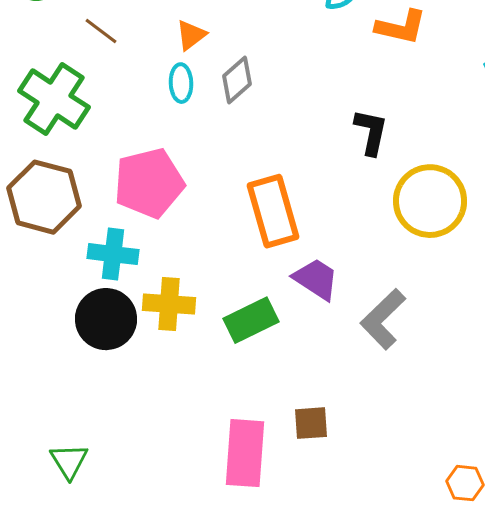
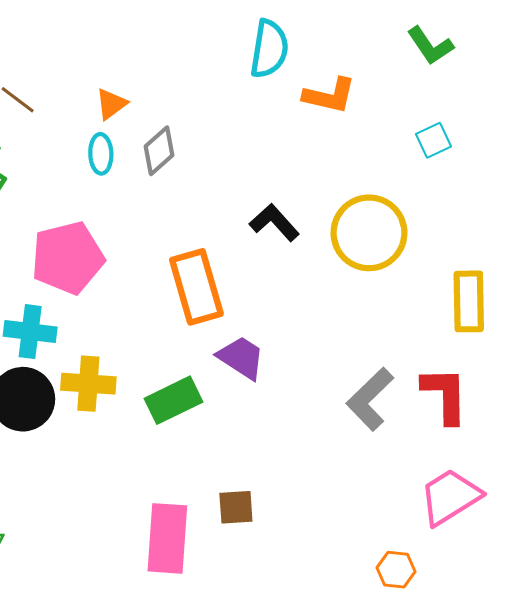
black L-shape: (371, 132) -> (274, 222), moved, turned -54
yellow circle: (430, 201) -> (369, 233), moved
gray L-shape: (383, 319) -> (370, 399), moved

